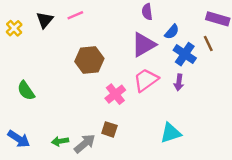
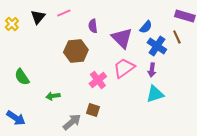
purple semicircle: (147, 12) -> (93, 26), moved
purple triangle: (144, 45) -> (122, 38), turned -45
cyan triangle: (171, 133) -> (155, 94), moved
green arrow: (60, 141) -> (53, 96), moved

